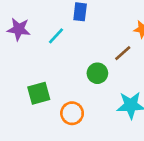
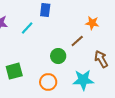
orange circle: (72, 113) -> (48, 82), moved

